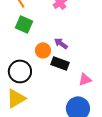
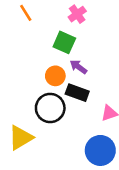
green square: (24, 24) -> (64, 42), moved
black circle: (20, 71) -> (50, 108), moved

